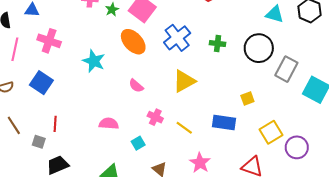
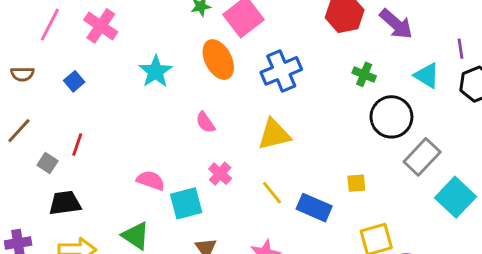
green cross: (218, 44) -> (364, 74), moved
blue square: (41, 83) -> (74, 81), size x0.6
pink semicircle: (109, 124) -> (151, 180), moved
brown line: (14, 125) -> (19, 131), turned 60
yellow line: (184, 128) -> (272, 193), moved
cyan square: (138, 143) -> (186, 203), size x1.6

